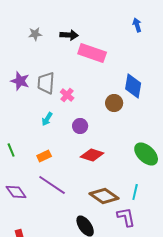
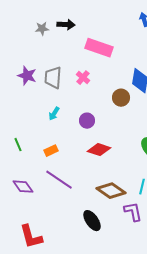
black arrow: (69, 35) -> (66, 25), moved
pink cross: (67, 95) -> (83, 78), moved

